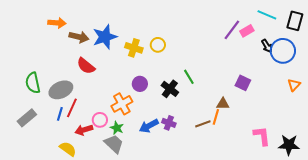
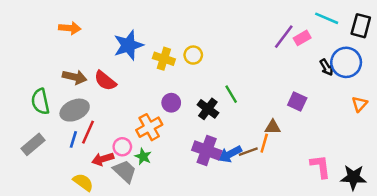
brown arrow: (79, 37) -> (75, 77), moved
black arrow: (267, 46) -> (327, 67), moved
purple cross: (169, 123) -> (207, 150), size x1.6
blue arrow: (149, 126) -> (230, 154), moved
gray trapezoid: (114, 144) -> (125, 171), moved

